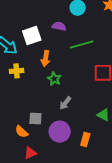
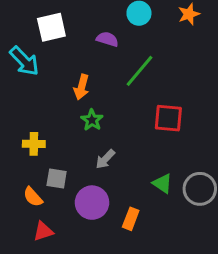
white square: (32, 36) -> (51, 27), moved
green line: (82, 44) -> (140, 71), turned -40
yellow cross: (17, 71) -> (34, 144), moved

